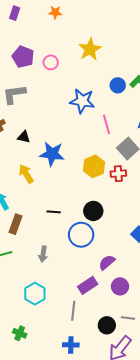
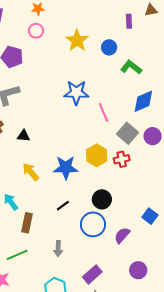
pink circle: (51, 62) -> (36, 31), moved
blue circle: (118, 85) -> (109, 47), moved
blue star: (52, 154) -> (66, 168), moved
black line: (54, 212) -> (63, 206), turned -32
purple semicircle: (107, 262) -> (122, 235), moved
purple rectangle: (88, 285) -> (92, 274), moved

